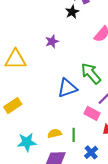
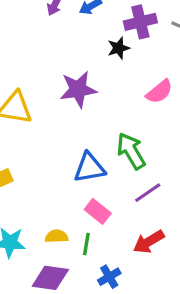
purple star: (52, 41) -> (78, 89), size x1.6
pink rectangle: (92, 113) -> (98, 211), moved

